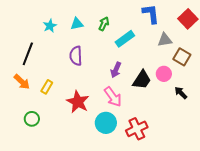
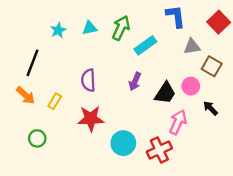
green arrow: (104, 24) -> (121, 28), size x1.5
purple semicircle: (76, 56) -> (88, 80), moved
pink arrow: (113, 97) -> (178, 122), moved, turned -120
red star: (78, 102) -> (91, 119), turned -30

